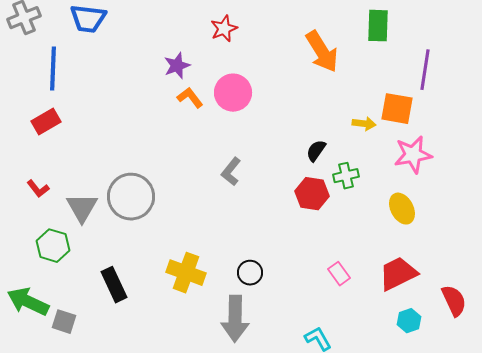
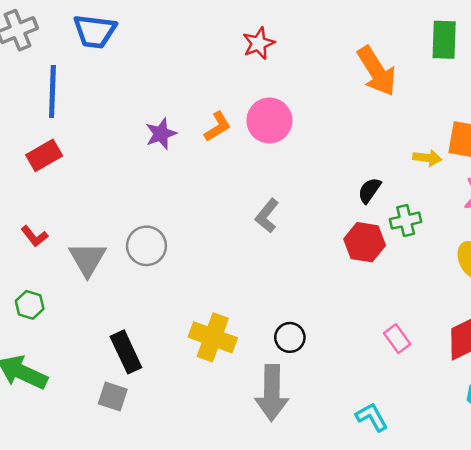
purple star: (177, 66) -> (161, 134), moved
orange L-shape: (190, 98) -> (218, 127), turned 96
gray circle: (131, 197) -> (146, 246), size x0.7
green hexagon: (53, 246) -> (30, 305), moved, size x0.7
gray square: (64, 322) -> (113, 396), moved

